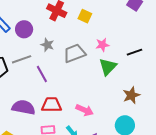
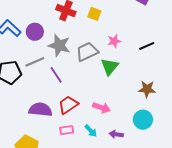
gray star: (47, 45) -> (59, 45), size x1.6
green triangle: (108, 67) -> (110, 67), moved
brown star: (131, 95) -> (147, 89), turned 30
red trapezoid: (51, 105) -> (68, 105), turned -30

